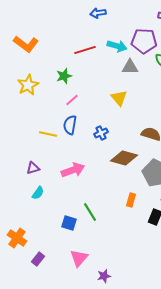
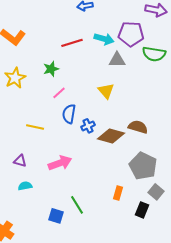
blue semicircle: (70, 125) -> (69, 114), moved
brown diamond: (124, 158) -> (111, 136), moved
purple triangle: (33, 168) -> (20, 161), turned 32
cyan semicircle: (38, 193) -> (25, 186), turned -136

